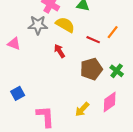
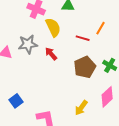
gray star: (38, 25) -> (28, 44), moved
yellow semicircle: (65, 25) -> (53, 27), turned 42

